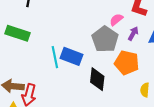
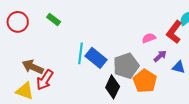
green rectangle: (17, 33) -> (54, 20), size x0.6
gray pentagon: (105, 39) -> (126, 66), moved

